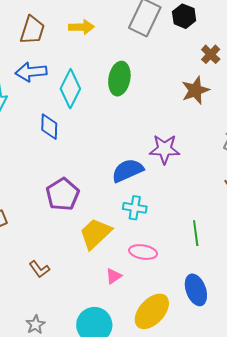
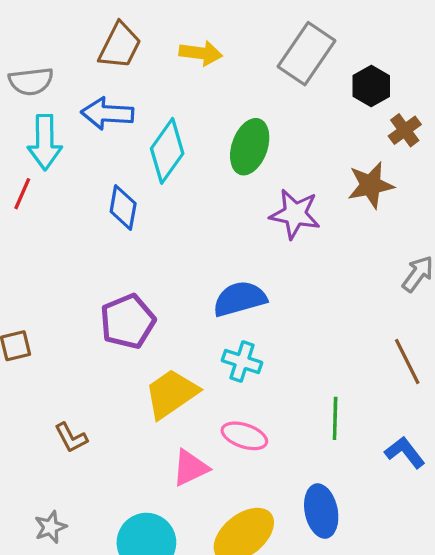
black hexagon: (184, 16) -> (371, 86), moved
purple star: (165, 149) -> (295, 214), moved
pink triangle: (114, 276) -> (190, 468), size x1.4

